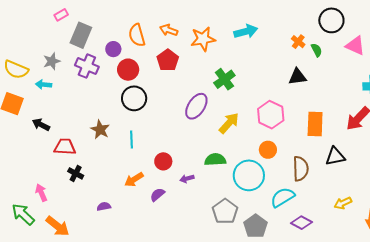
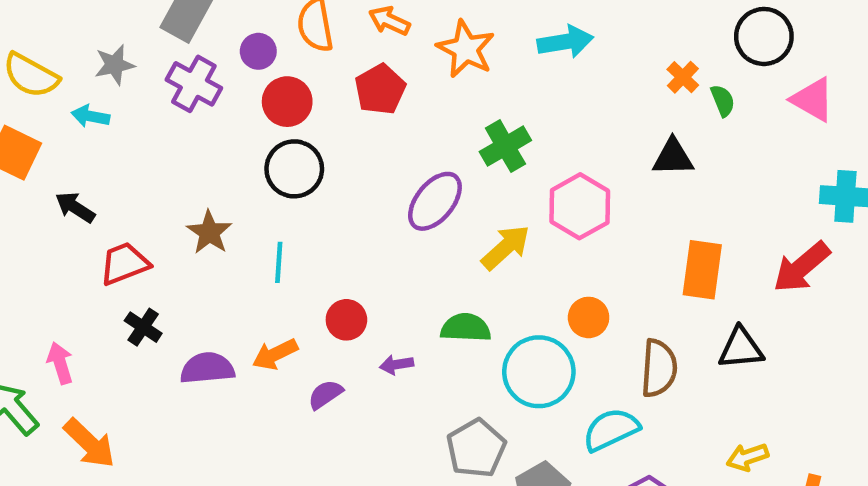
orange star: (203, 39) -> (466, 49), turned 30
pink hexagon: (271, 115) -> (580, 206), moved
red trapezoid: (65, 147) -> (124, 264), turned -30
purple semicircle: (104, 207) -> (207, 368), moved, size x1.6

